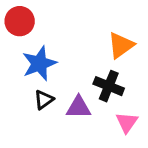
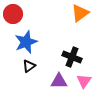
orange triangle: (121, 45) -> (80, 13), moved
purple triangle: (79, 107) -> (59, 81), moved

